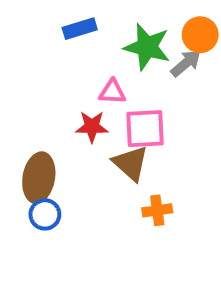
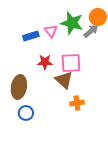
blue rectangle: (80, 29) -> (31, 36), moved
pink triangle: (112, 92) -> (51, 31), moved, turned 48
blue circle: (45, 214) -> (26, 113), moved

